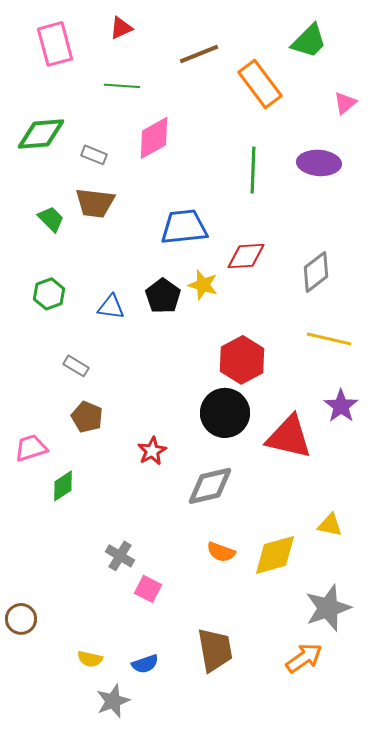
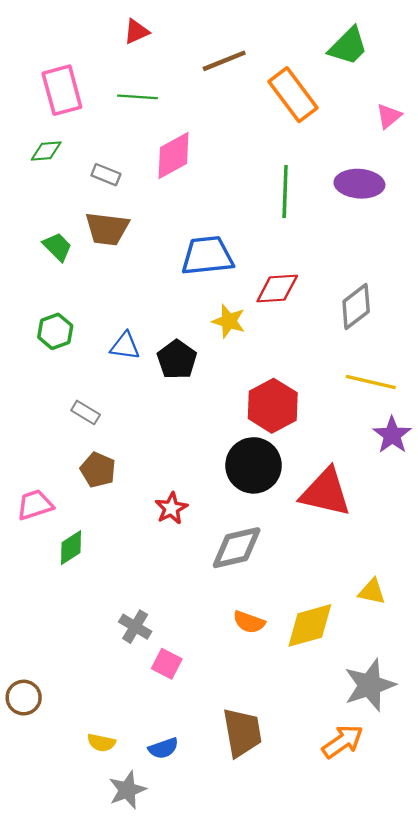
pink rectangle: (55, 44) -> (62, 90), moved
green diamond: (41, 134) -> (46, 151), size x0.6
black pentagon: (163, 296) -> (177, 359), moved
purple star: (341, 406) -> (392, 435), moved

